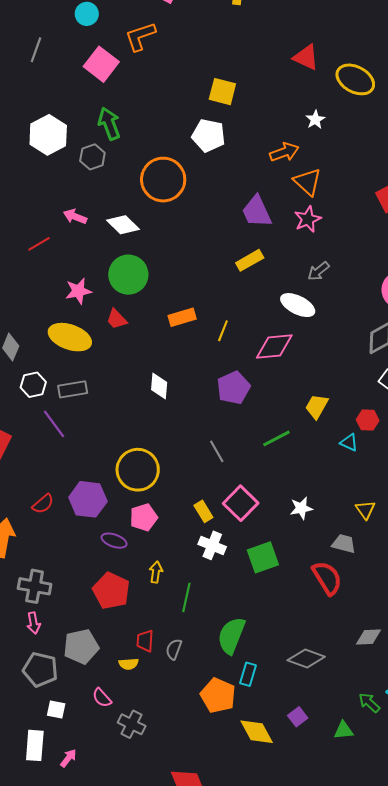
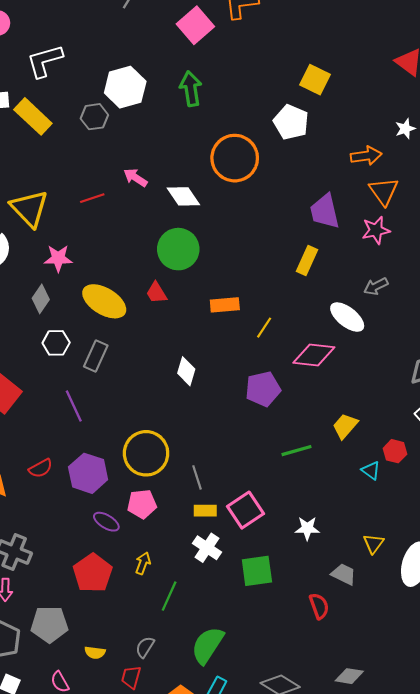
gray hexagon: (92, 157) -> (94, 117), moved
yellow rectangle: (250, 260) -> (307, 260), turned -48
pink star: (78, 291) -> (58, 258), moved
gray rectangle: (73, 389) -> (96, 356), turned -68
purple line: (54, 424) -> (74, 406), moved
gray line: (217, 451) -> (197, 477), moved
yellow rectangle: (203, 511) -> (205, 511), turned -70
red semicircle: (327, 578) -> (319, 606), size x0.7
red trapezoid: (145, 641) -> (131, 677), moved

